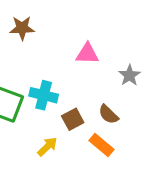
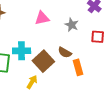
brown square: (73, 119) -> (43, 61), size x1.5
orange rectangle: (102, 145) -> (78, 67), moved, turned 49

